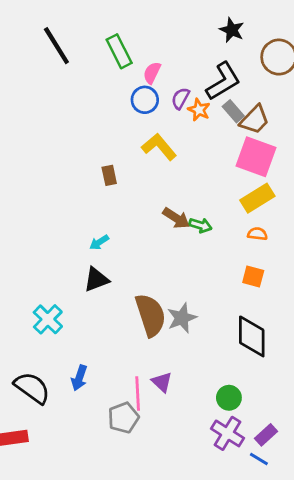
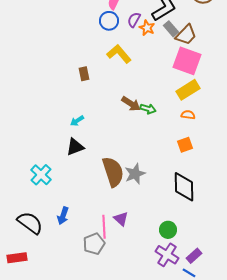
orange square: (253, 277) -> (185, 145), turned -35

